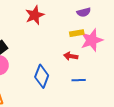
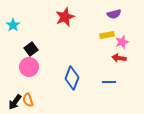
pink star: (92, 40) -> (122, 42), size x0.6
red arrow: (71, 56) -> (119, 58), moved

